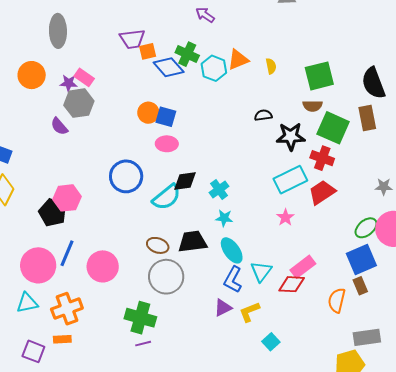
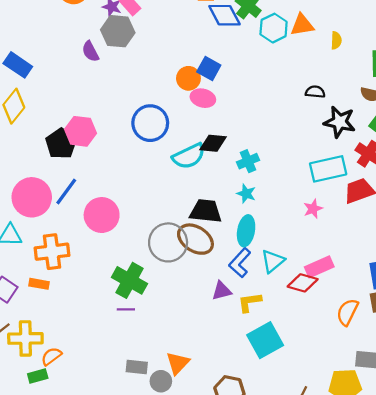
orange circle: (148, 113) -> (188, 78), moved
brown ellipse: (158, 245) -> (195, 239), moved, size x1.5
cyan ellipse: (232, 250) -> (246, 231), turned 32
cyan square: (271, 342) -> (265, 340), size x1.8

